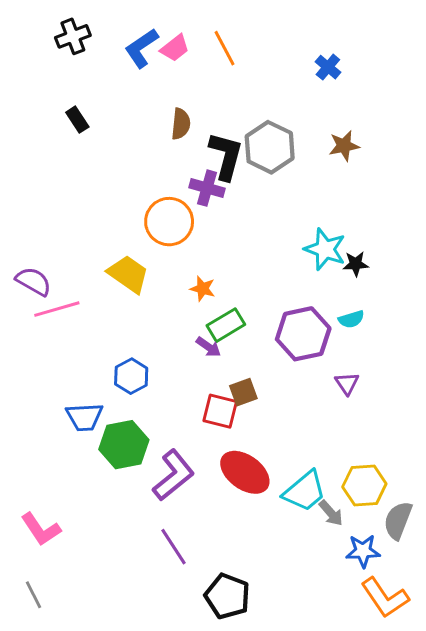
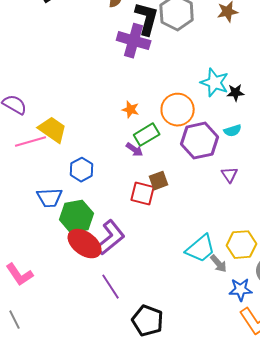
purple cross: (207, 188) -> (134, 41), size x1.4
orange circle: (169, 222) -> (178, 110), moved
yellow trapezoid: (128, 274) -> (53, 130), moved
pink line: (57, 309) -> (31, 142), moved
red ellipse: (245, 472) -> (85, 244), moved

